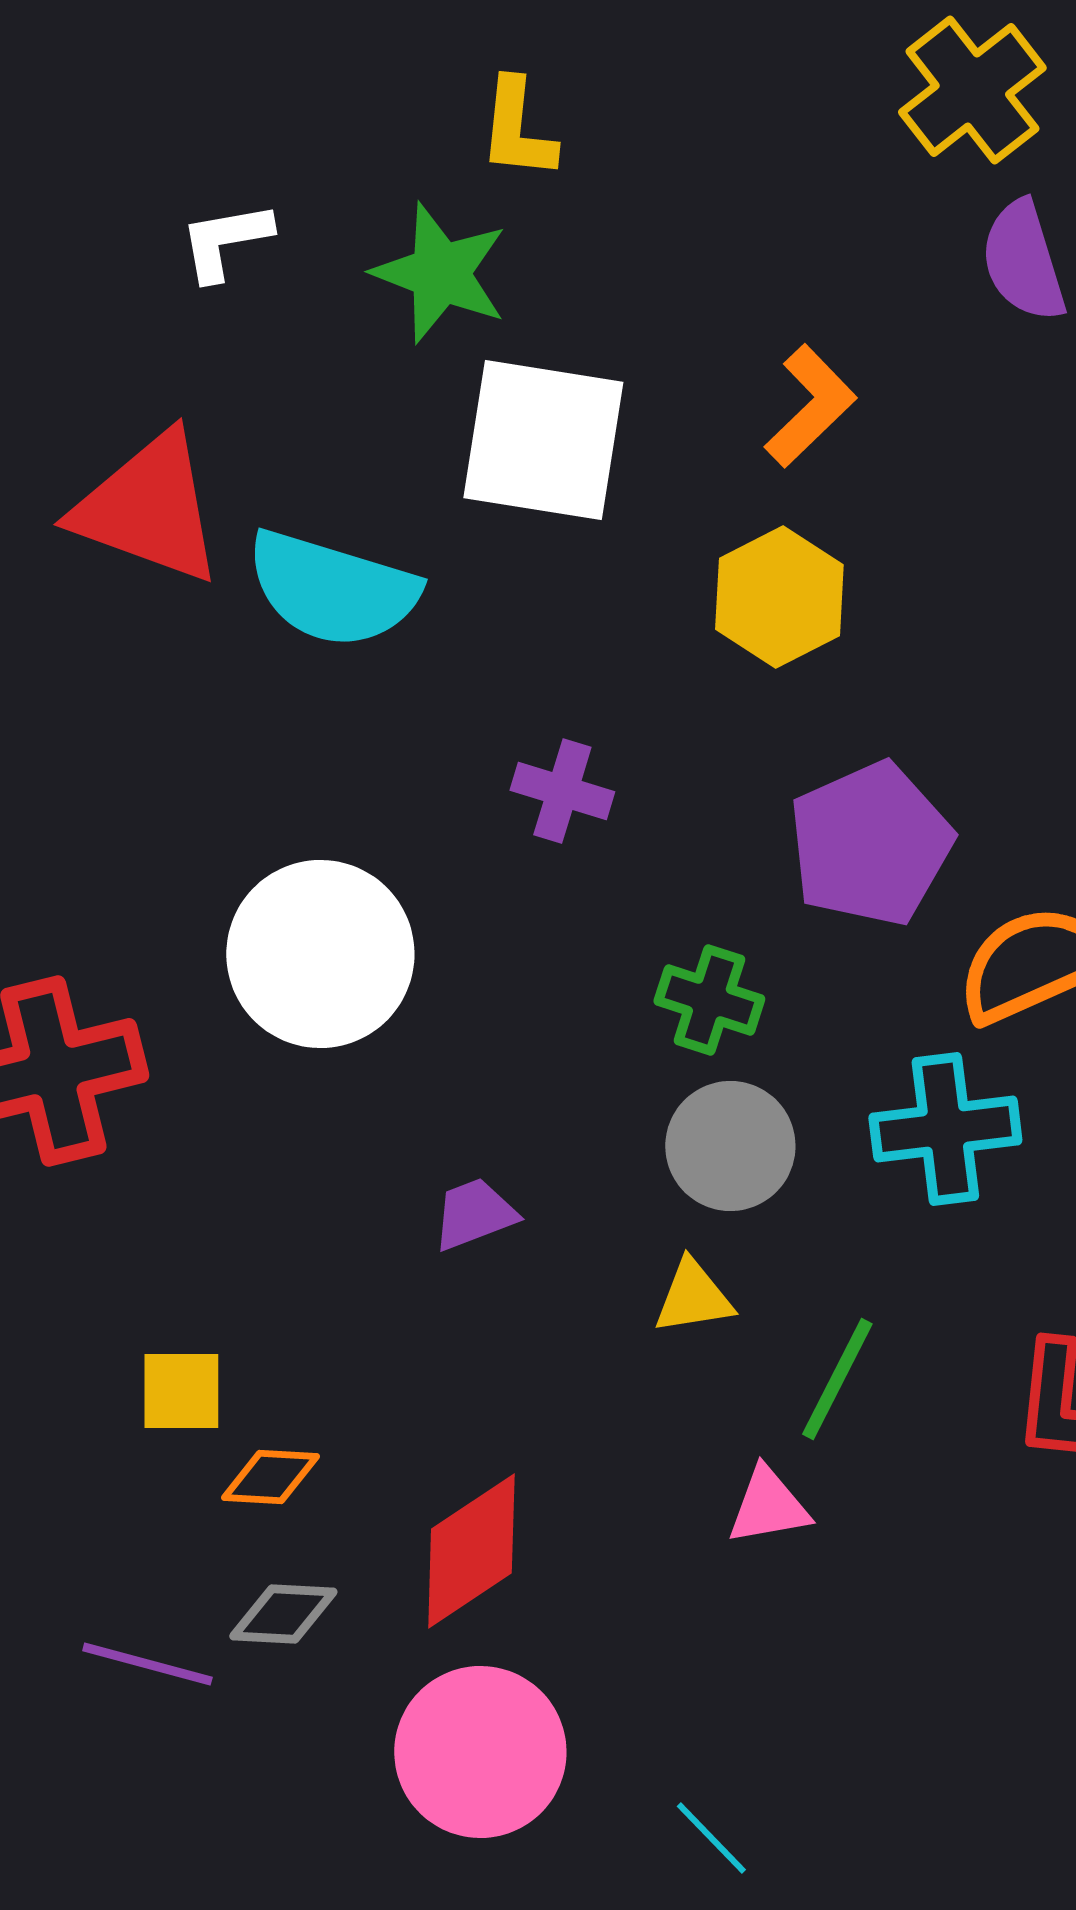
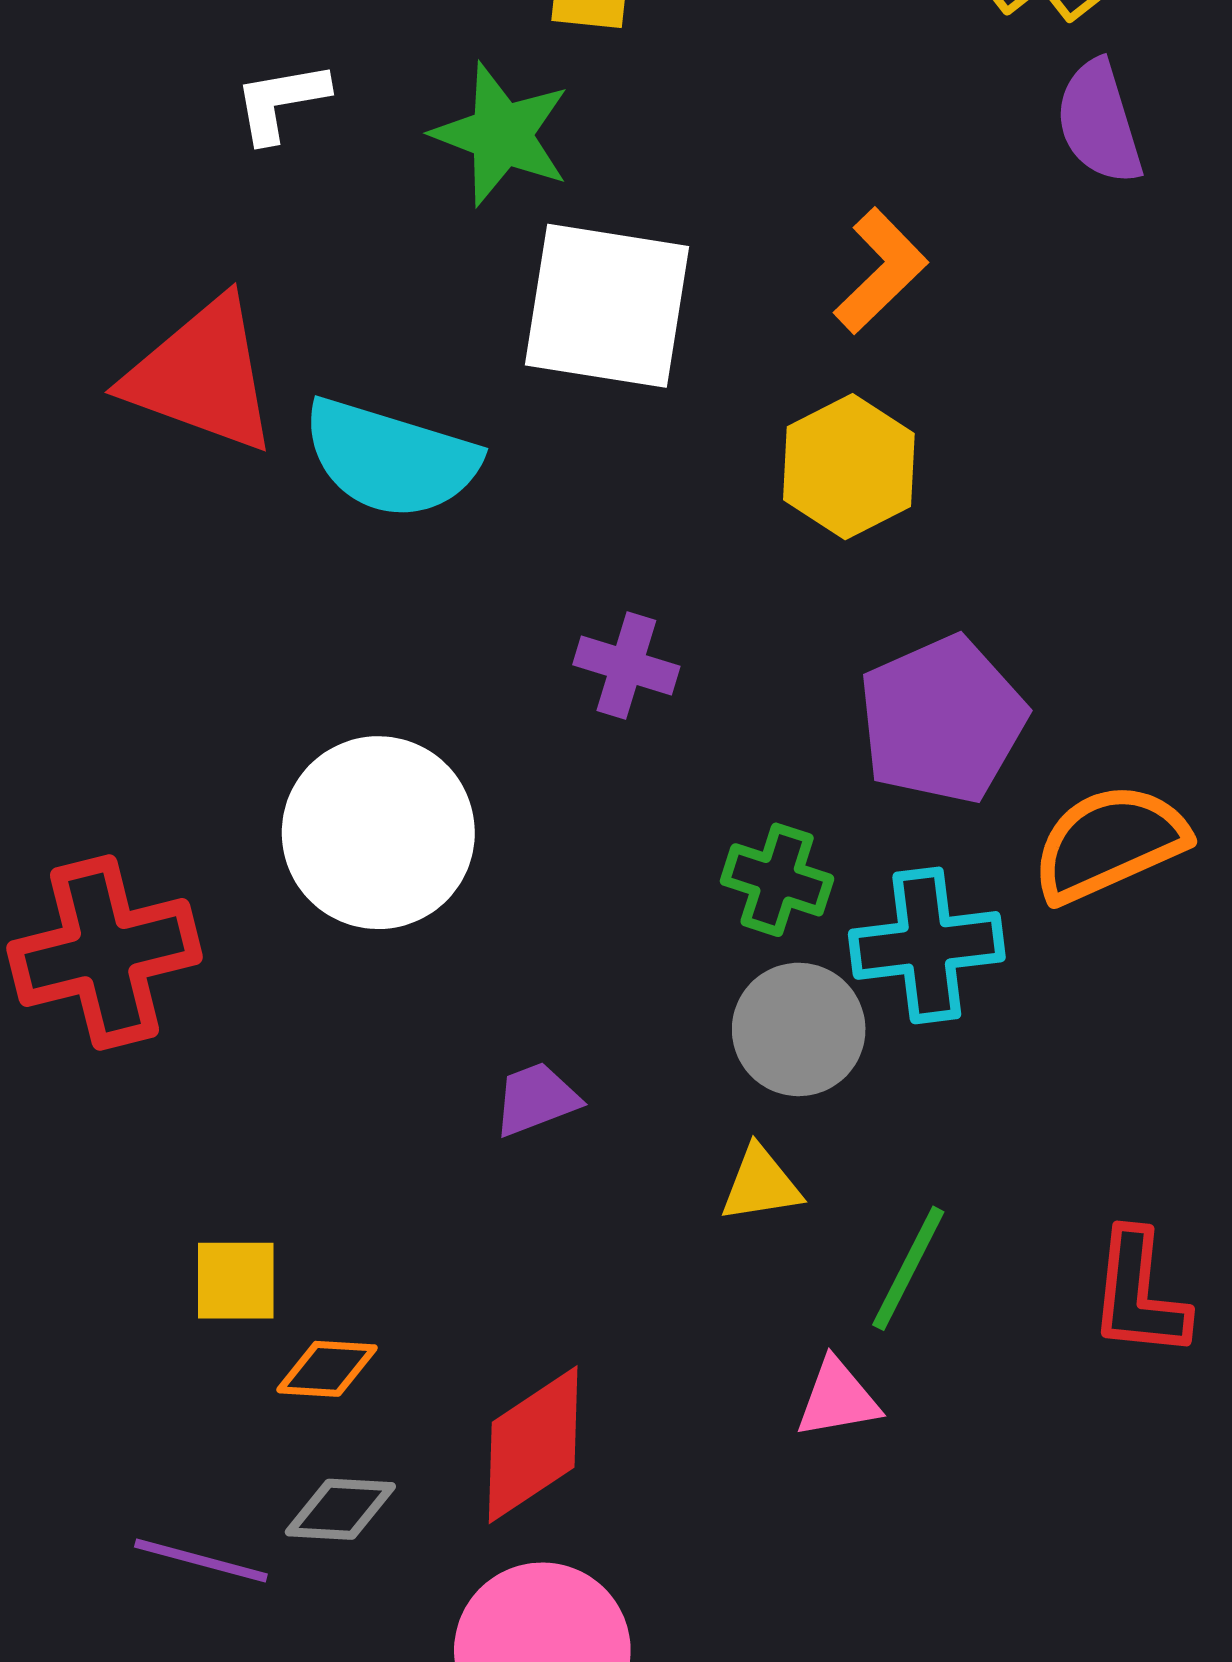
cyan cross: (945, 1129) -> (927, 945), moved

